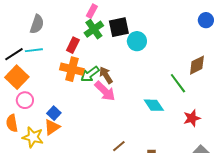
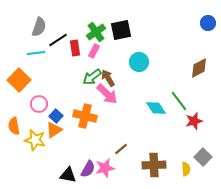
pink rectangle: (92, 11) -> (94, 51), moved
cyan circle: (137, 41) -> (139, 62), moved
red rectangle: (73, 45) -> (75, 48), turned -35
black line: (14, 54) -> (58, 40), moved
orange cross: (72, 69) -> (85, 116), moved
green line: (178, 83) -> (179, 101), moved
pink circle: (25, 100) -> (39, 104), moved

